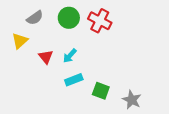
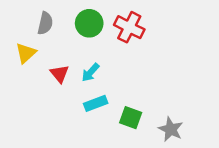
gray semicircle: (35, 18) -> (45, 23), turned -42

